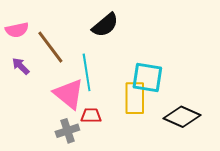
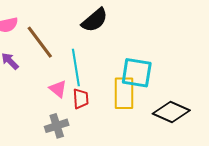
pink triangle: (69, 94) -> (58, 89), size x0.6
red trapezoid: (91, 116) -> (81, 99), moved, turned 85

